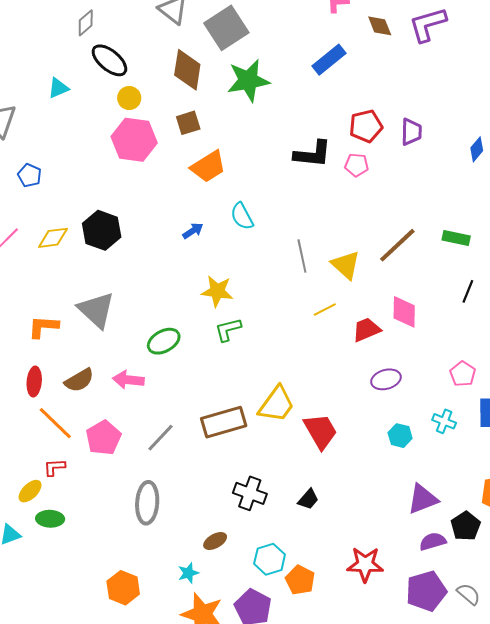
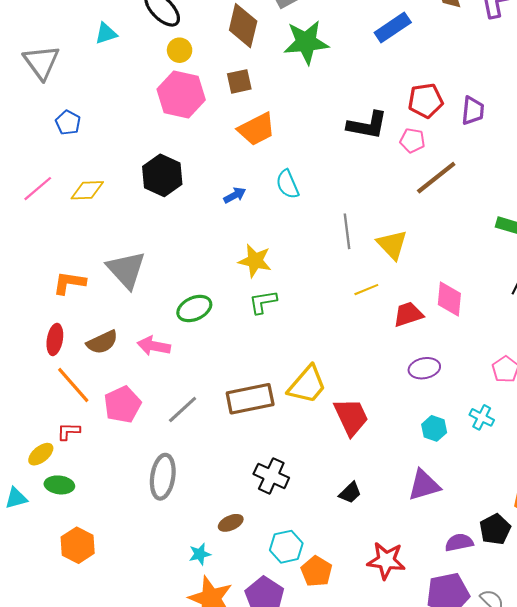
black hexagon: (102, 230) -> (162, 175), moved
brown line: (397, 245) -> (436, 178), moved
black trapezoid: (308, 499) -> (350, 493), moved
purple triangle: (423, 499) -> (424, 485), moved
orange hexagon: (123, 588) -> (78, 545), moved

